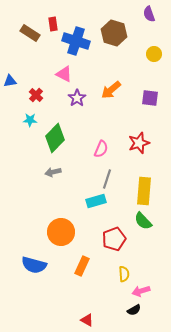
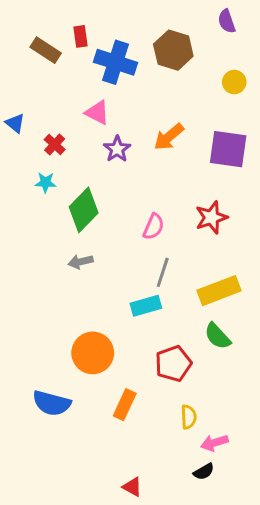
blue triangle: (10, 81) -> (15, 123), turned 48
purple square: (150, 98) -> (228, 149), size x1.5
yellow rectangle: (144, 191) -> (219, 291), turned 64

